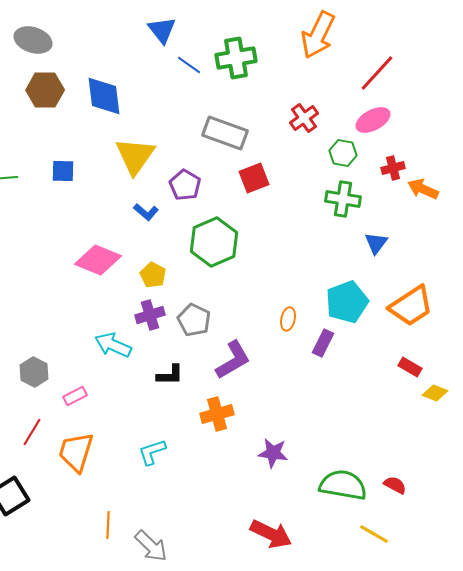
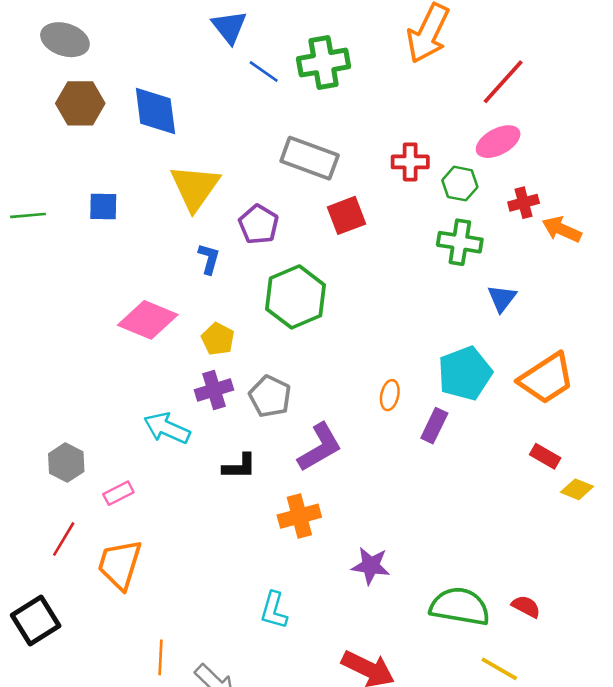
red cross: (304, 118) -> (410, 162), moved, turned 36
blue L-shape: (146, 212) -> (209, 259), turned -115
cyan L-shape: (152, 452) -> (274, 610), moved, turned -56

